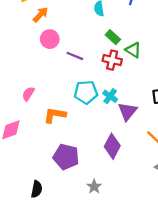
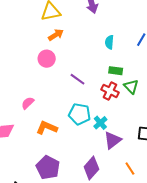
green rectangle: (113, 37) -> (116, 71), turned -48
pink circle: (50, 39) -> (47, 59), moved

